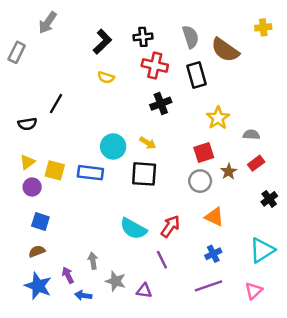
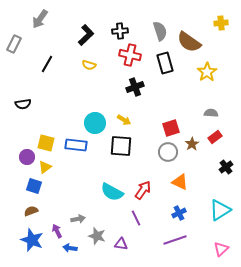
black line: (56, 104) -> (47, 64), moved
yellow star: (218, 118) -> (207, 72), moved
yellow triangle: (27, 162) -> (45, 167), moved
gray arrow: (93, 261) -> (78, 219), turned 88
pink triangle: (254, 291) -> (221, 249), moved

